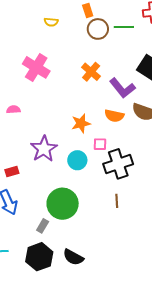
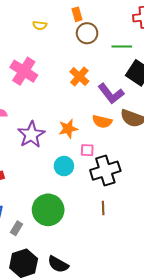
green line: (124, 27) -> (122, 46), moved
purple star: (44, 149) -> (31, 135), moved
gray rectangle: (43, 226) -> (17, 228), moved

